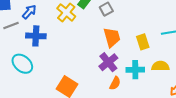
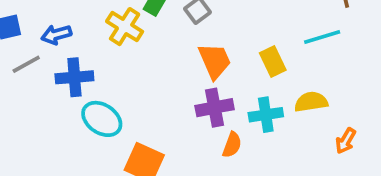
blue arrow: (29, 12) -> (56, 35), turned -140
purple cross: (108, 62) -> (215, 108), turned 36
cyan ellipse: (22, 64) -> (102, 119), moved

